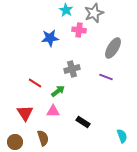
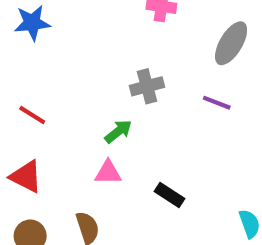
blue star: (50, 38) -> (32, 23), moved
red line: (35, 83) -> (32, 115), moved
red triangle: (25, 113) -> (26, 177), moved, turned -30

